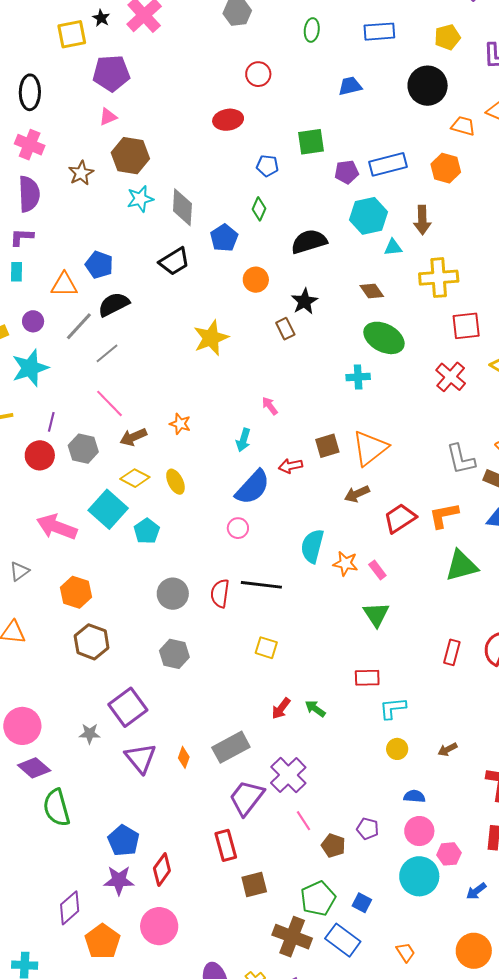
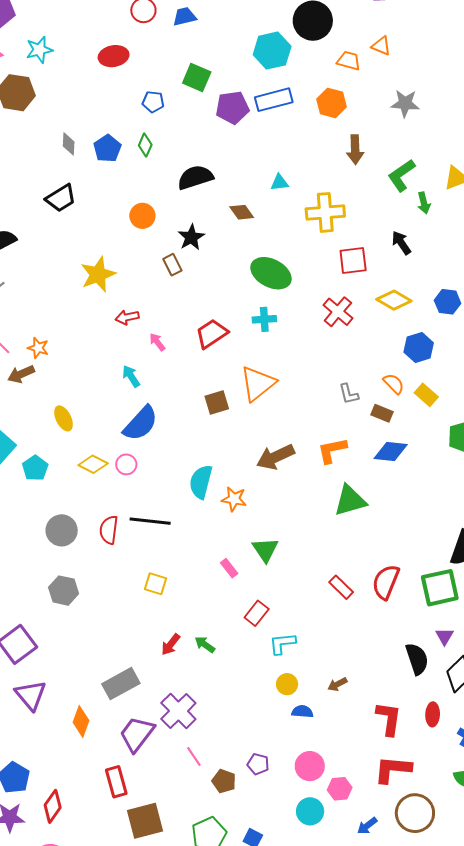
blue trapezoid: (350, 86) -> (184, 17), moved
green square: (311, 142) -> (197, 78), turned 32
purple pentagon: (347, 172) -> (232, 108), size x1.4
cyan star: (140, 199) -> (39, 50), moved
gray diamond: (182, 207) -> (69, 144), size x0.6
cyan hexagon: (368, 216) -> (272, 51), moved
brown arrow: (422, 220) -> (355, 150), moved
blue pentagon: (224, 238) -> (107, 148), moved
brown diamond: (372, 291) -> (242, 212), moved
cyan cross: (358, 377) -> (264, 319), moved
orange star: (180, 424) -> (38, 348), moved
cyan arrow: (243, 440) -> (131, 376), turned 130
brown square: (327, 446) -> (217, 402), moved
gray L-shape: (461, 459) -> (349, 394), size x0.7
red arrow: (290, 466) -> (127, 317), moved
yellow diamond: (135, 478) -> (93, 464), moved
brown arrow: (357, 494) -> (275, 457), moved, size x1.5
red trapezoid: (400, 518) -> (212, 334), moved
pink rectangle: (377, 570) -> (229, 568), moved
red rectangle: (452, 652) -> (341, 587), turned -60
red rectangle: (367, 678) -> (257, 613), turned -50
orange diamond: (184, 757) -> (81, 721), moved, size x1.4
blue semicircle: (414, 796) -> (302, 712), moved
cyan circle: (419, 876) -> (310, 811), size x0.7
brown square: (254, 884) -> (145, 821), size x1.4

